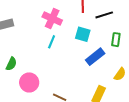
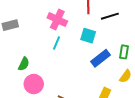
green rectangle: (116, 40) -> (124, 52), moved
green semicircle: (11, 64) -> (24, 64), moved

